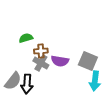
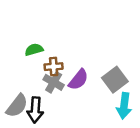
purple semicircle: (60, 61) -> (78, 80), turned -60
gray square: (88, 61) -> (115, 80), turned 30

